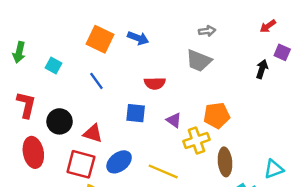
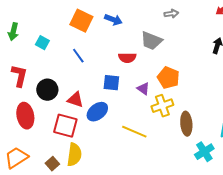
gray trapezoid: (199, 61) -> (151, 41), moved
orange pentagon: (217, 115) -> (168, 78), moved, turned 30
blue ellipse: (119, 162) -> (97, 112), moved

